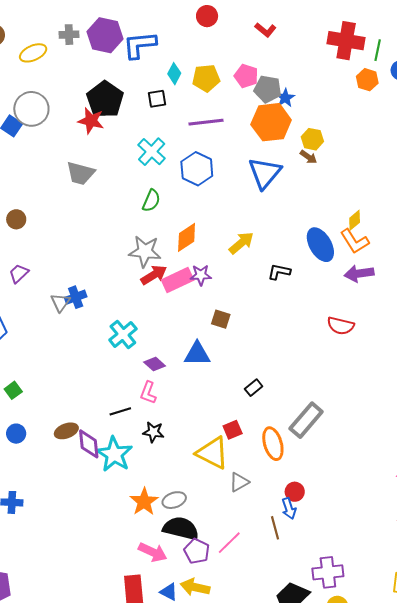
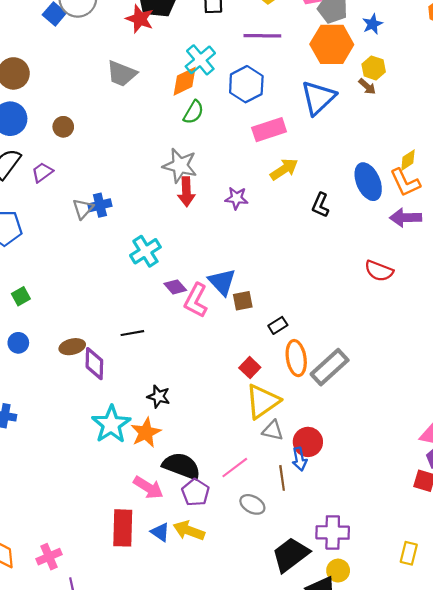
blue star: (285, 98) -> (372, 24), moved
brown circle: (16, 219) -> (63, 127), moved
orange diamond: (187, 237) -> (185, 81), moved
black L-shape: (279, 272) -> (320, 205), turned -85
red arrow: (154, 275) -> (186, 192), turned 112
pink rectangle: (178, 280) -> (269, 130), moved
brown square: (221, 319) -> (243, 301), moved, turned -36
blue triangle: (197, 354) -> (222, 282), turned 40
pink L-shape: (148, 393) -> (196, 300), moved, size x1.4
red square: (233, 430) -> (250, 368), turned -30
black star: (153, 432) -> (159, 397), moved
orange ellipse: (273, 444) -> (296, 358), moved
yellow triangle: (212, 453) -> (263, 401), moved, turned 51
cyan star: (114, 454) -> (111, 424), moved
gray triangle: (239, 482) -> (273, 430), moved, turned 35
red circle: (295, 492) -> (308, 442), size x1.4
gray ellipse: (174, 500) -> (252, 504), moved, turned 40
pink line: (229, 543) -> (235, 468), moved

